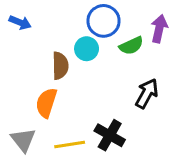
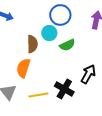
green semicircle: (131, 46) -> (67, 45), moved
black arrow: (147, 94) -> (88, 74), moved

